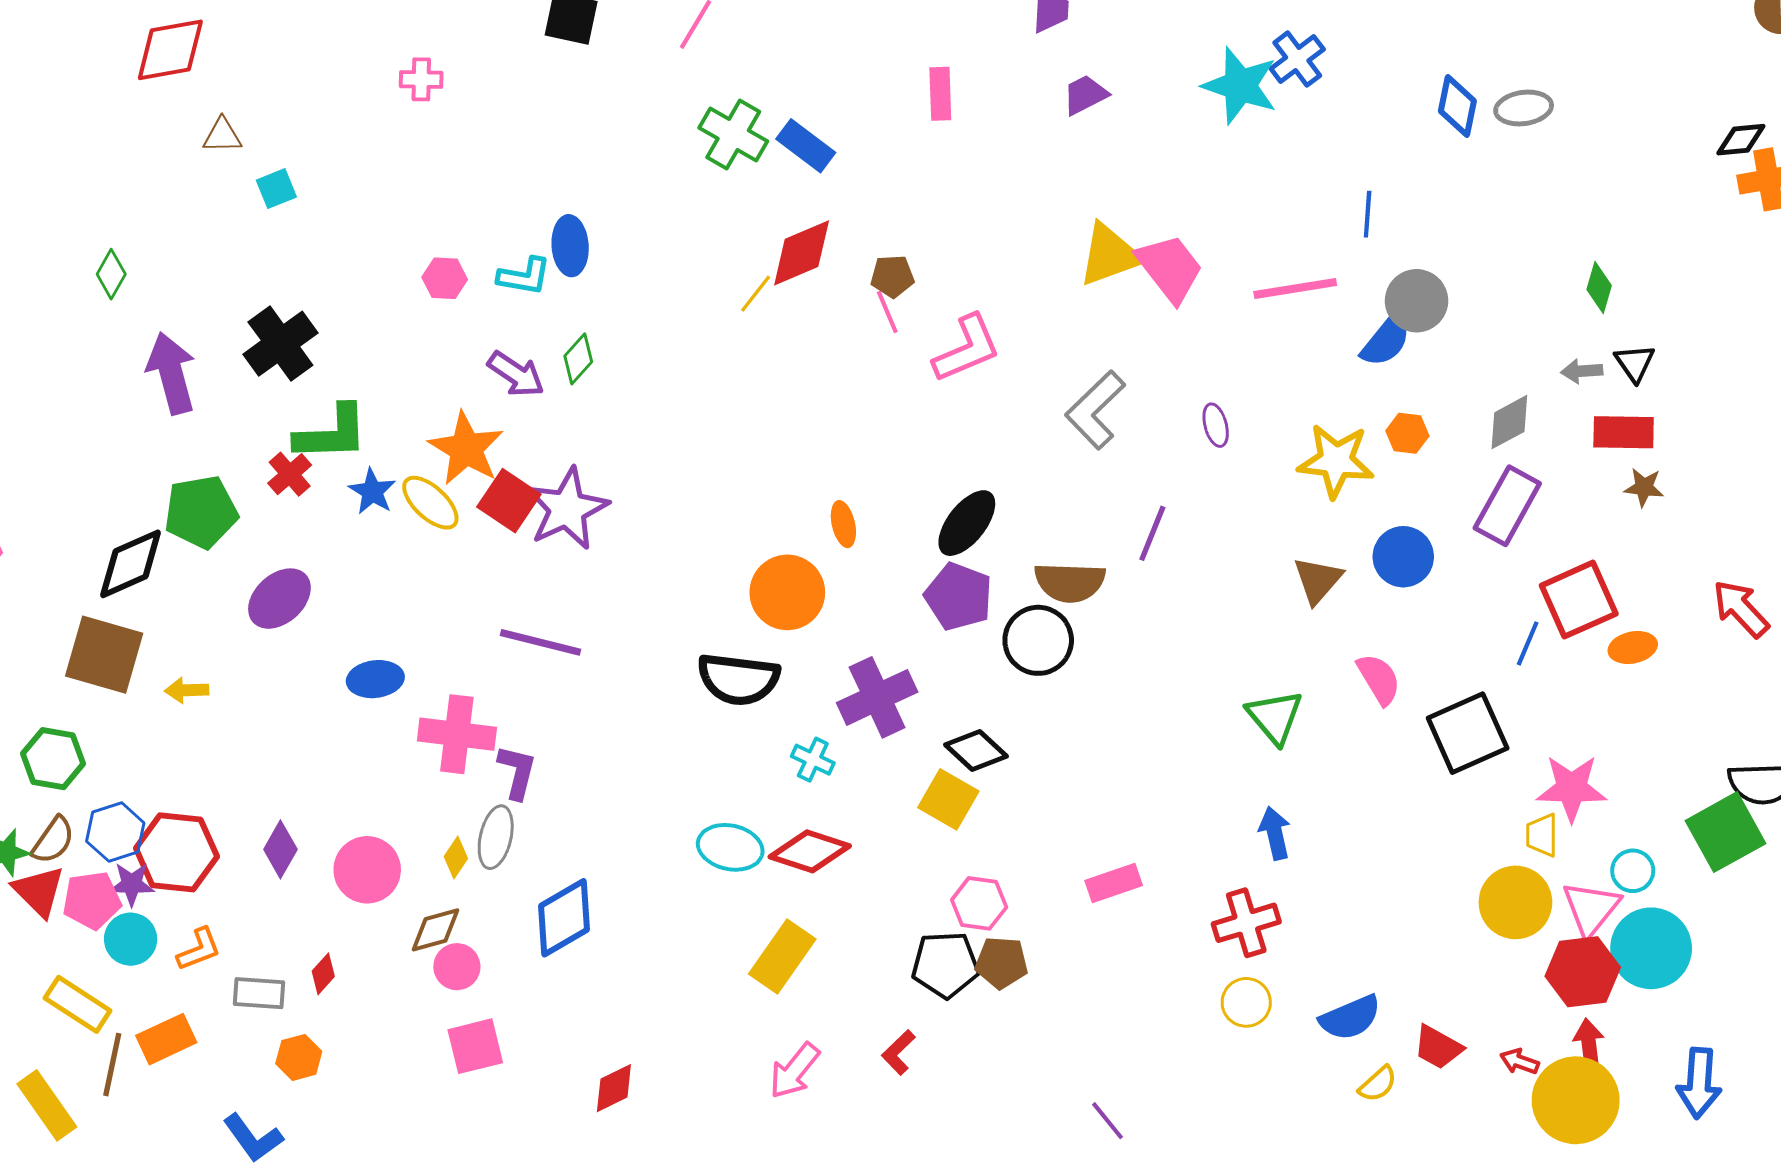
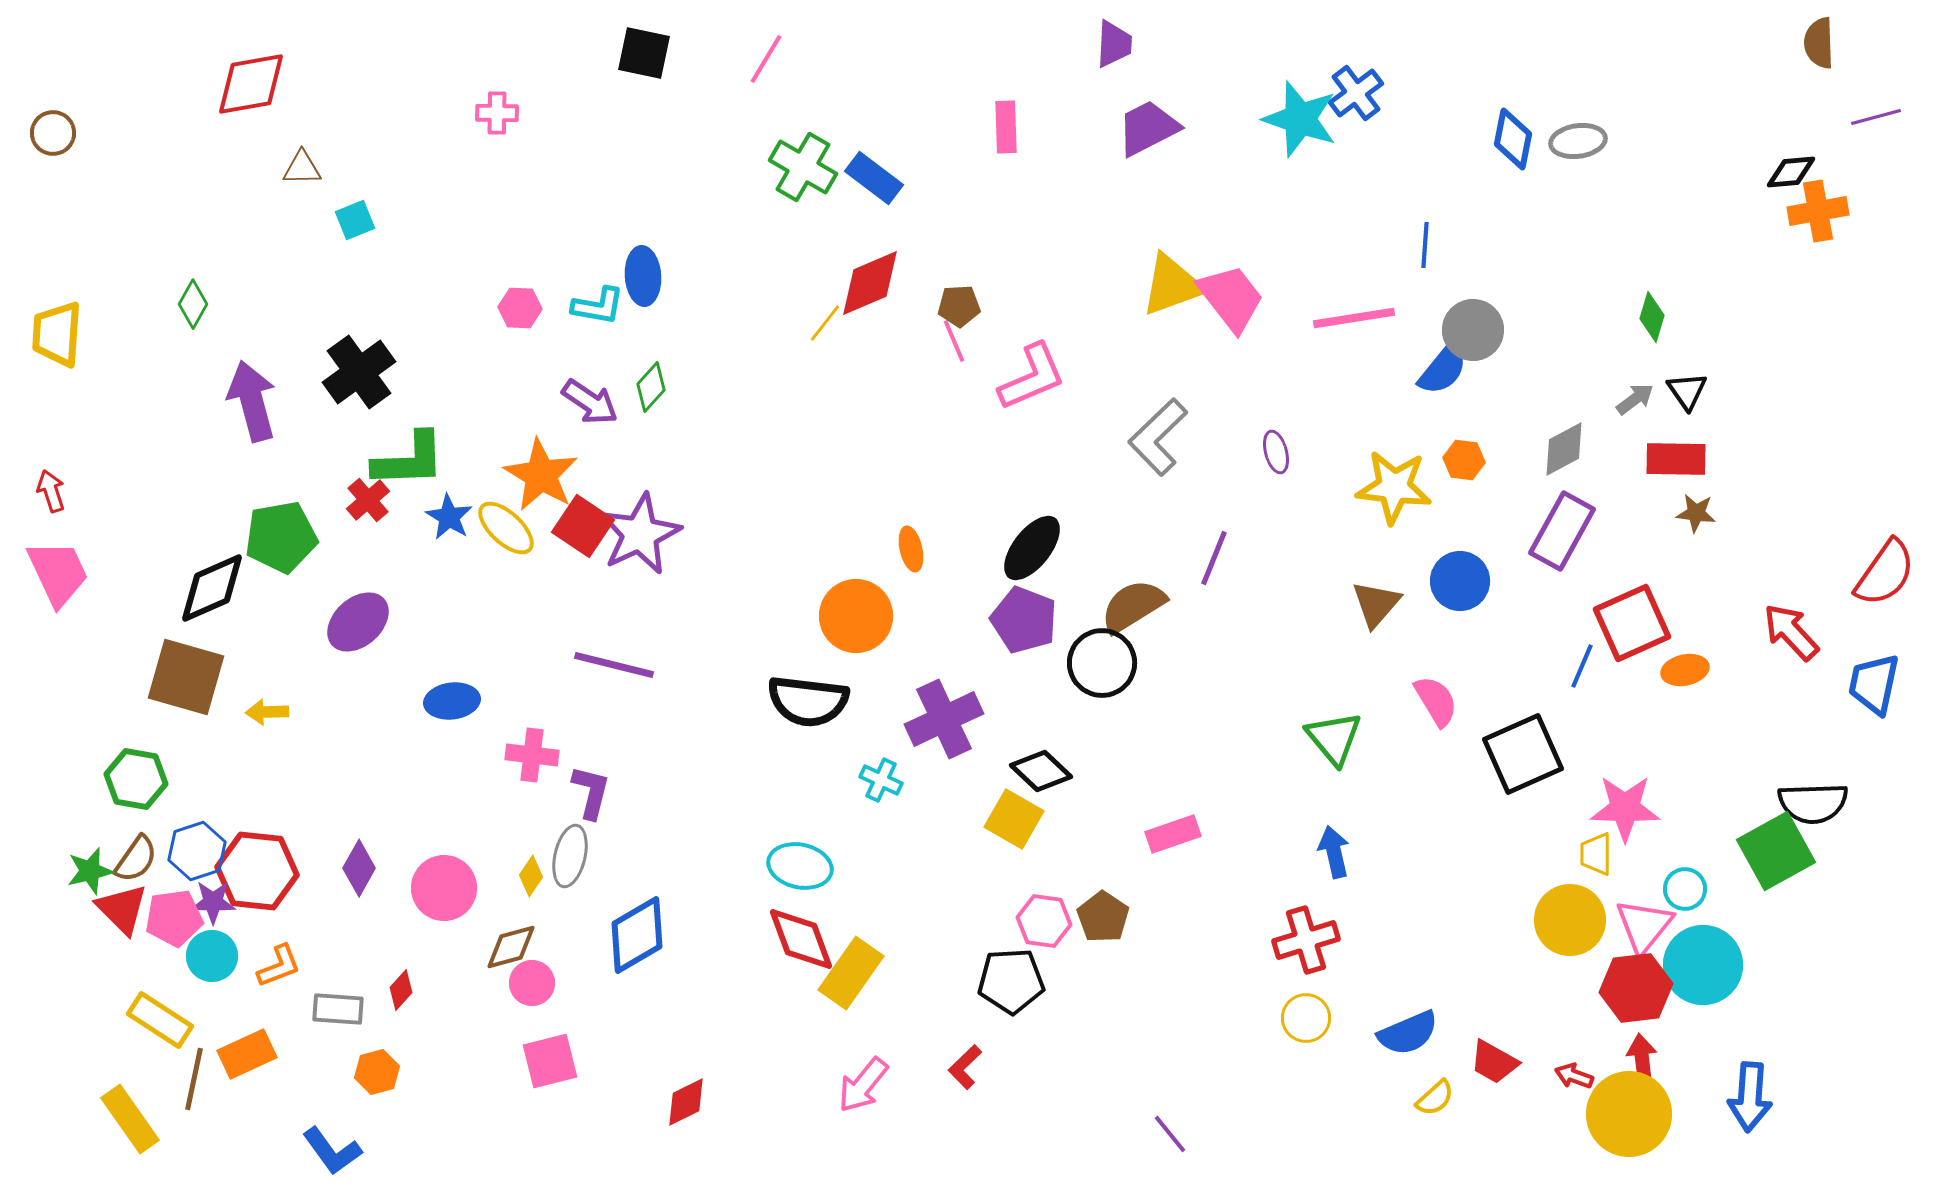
purple trapezoid: (1085, 95) -> (1148, 128), size x1.4
gray arrow: (1582, 371) -> (1635, 399), turned 147
brown semicircle: (1070, 582) -> (1133, 606), turned 146
pink cross: (457, 734) -> (532, 755), size x0.7
red diamond: (810, 851) -> (801, 939), moved, turned 52
pink rectangle: (1114, 883) -> (1173, 834), moved
brown pentagon: (1001, 963) -> (1103, 917), moved, turned 30

